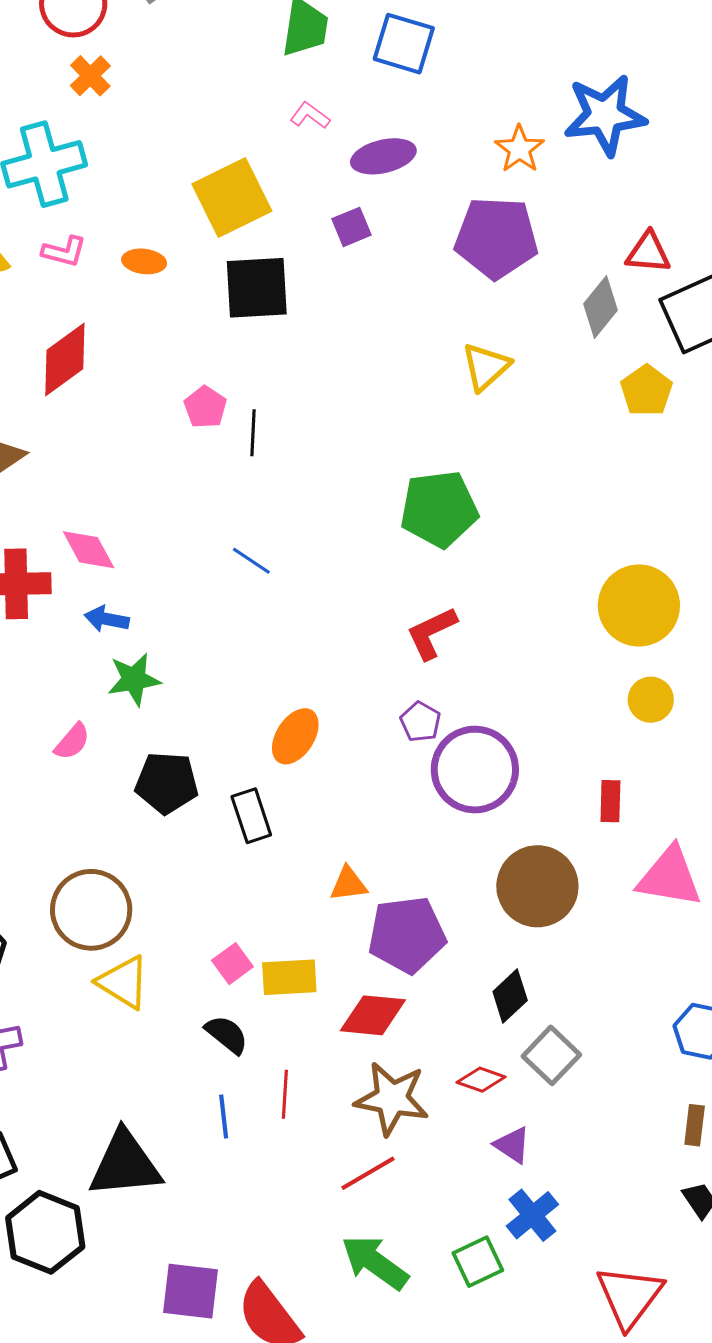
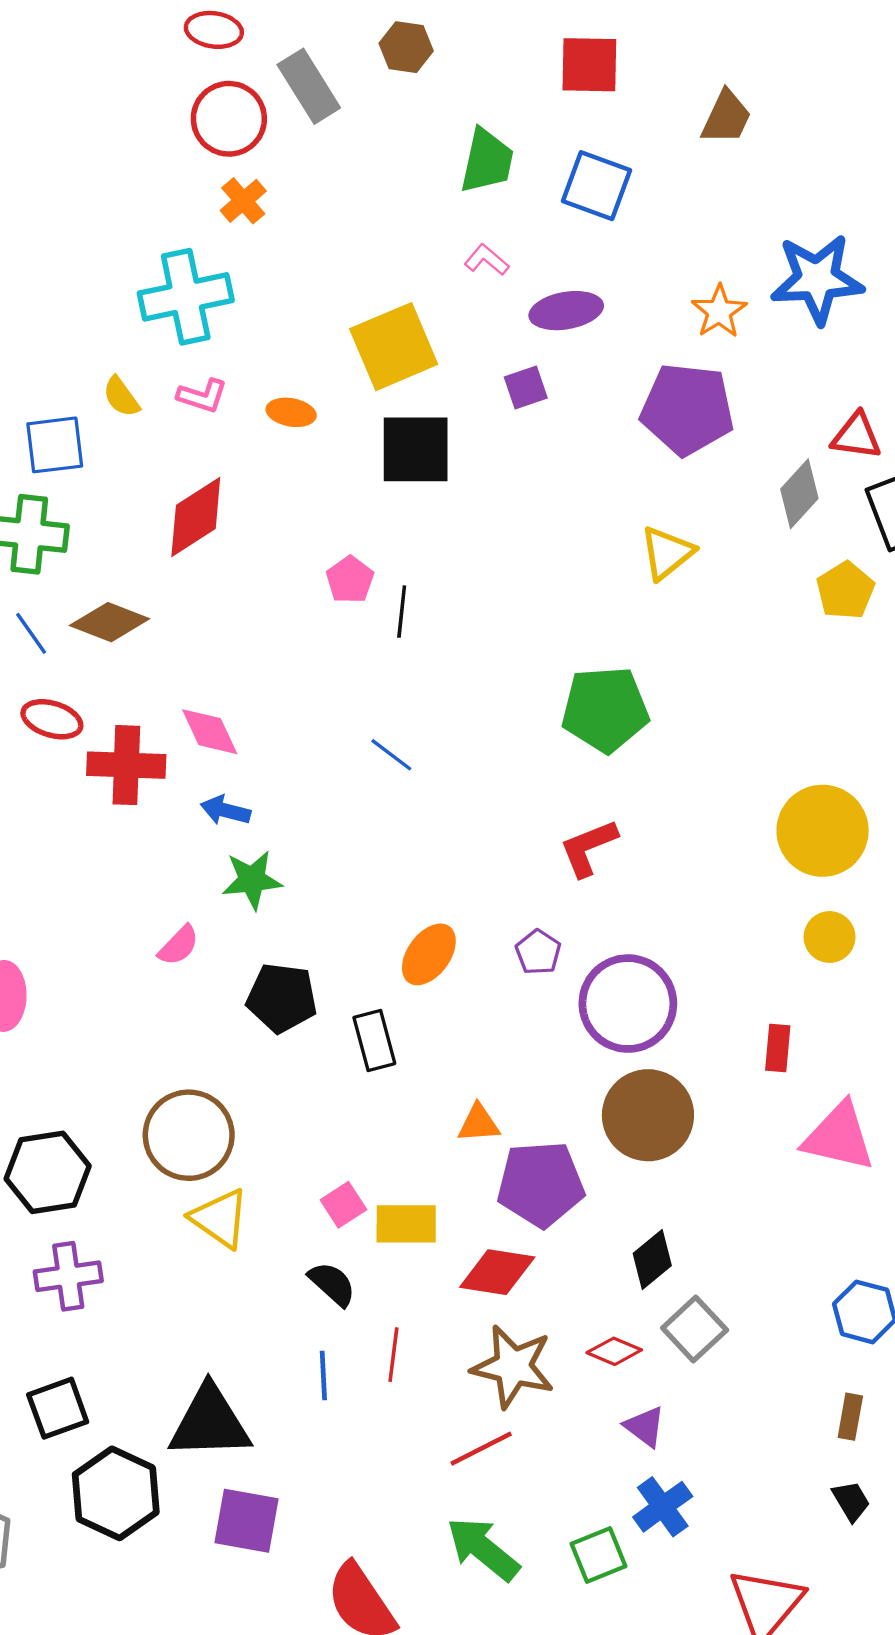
purple pentagon: (420, 722) -> (538, 952), moved
brown circle: (537, 886) -> (648, 1115), moved
purple square: (190, 1291) -> (247, 1521), moved

